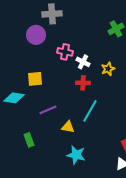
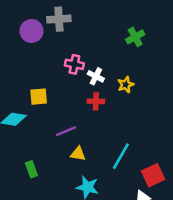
purple circle: (36, 35) -> (31, 31), moved
purple line: (48, 110) -> (66, 131), moved
cyan line: (90, 111) -> (121, 156), moved

